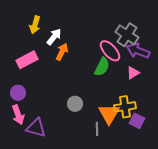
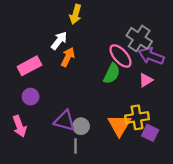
yellow arrow: (35, 25) -> (76, 14), moved
purple circle: (18, 93) -> (31, 97), moved
gray circle: (75, 104) -> (81, 126), moved
purple triangle: (36, 128) -> (65, 121), moved
gray line: (97, 129) -> (76, 146), moved

